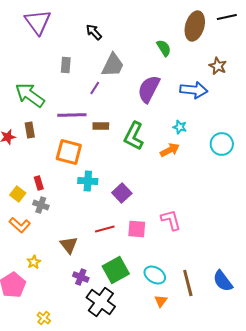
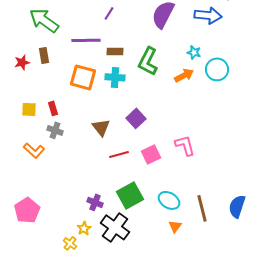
cyan circle: (222, 144) -> (217, 69), moved
cyan cross: (88, 181) -> (115, 77), moved
yellow square: (18, 194) -> (29, 109), moved, turned -35
pink square: (137, 229) -> (151, 154), turned -30
brown triangle: (69, 245) -> (101, 127), moved
yellow star: (34, 262) -> (84, 228), moved
blue semicircle: (223, 281) -> (237, 206), turned 55
yellow cross: (44, 318) -> (70, 243), moved

